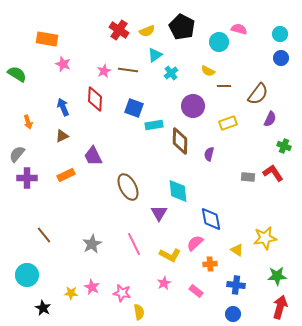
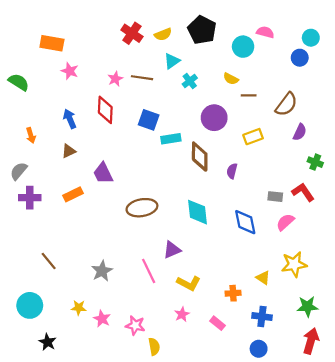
blue circle: (281, 58) -> (300, 58), moved
brown ellipse: (128, 187) -> (142, 208), turned -72
purple triangle: (159, 213) -> (172, 250), moved, turned 36
blue diamond: (211, 219) -> (245, 222), moved
pink semicircle: (195, 243) -> (285, 222), moved
yellow star: (71, 293) -> (79, 308), moved

